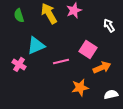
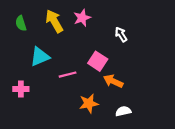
pink cross: (19, 64) -> (21, 89), moved, turned -32
orange arrow: (102, 67) -> (113, 81), turned -132

